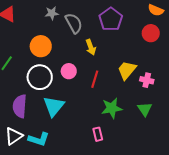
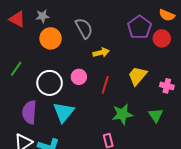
gray star: (52, 13) -> (42, 16), moved
purple pentagon: (111, 19) -> (140, 27), moved
orange circle: (41, 46) -> (51, 38), moved
yellow arrow: (91, 47) -> (101, 53), turned -84
pink cross: (147, 80) -> (167, 86), moved

